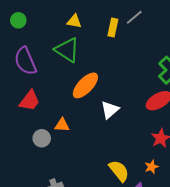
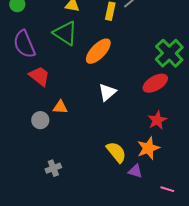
orange ellipse: (85, 85) -> (98, 51), moved
red trapezoid: (29, 101) -> (39, 76), moved, turned -90
orange star: (152, 167) -> (148, 148), size x1.6

